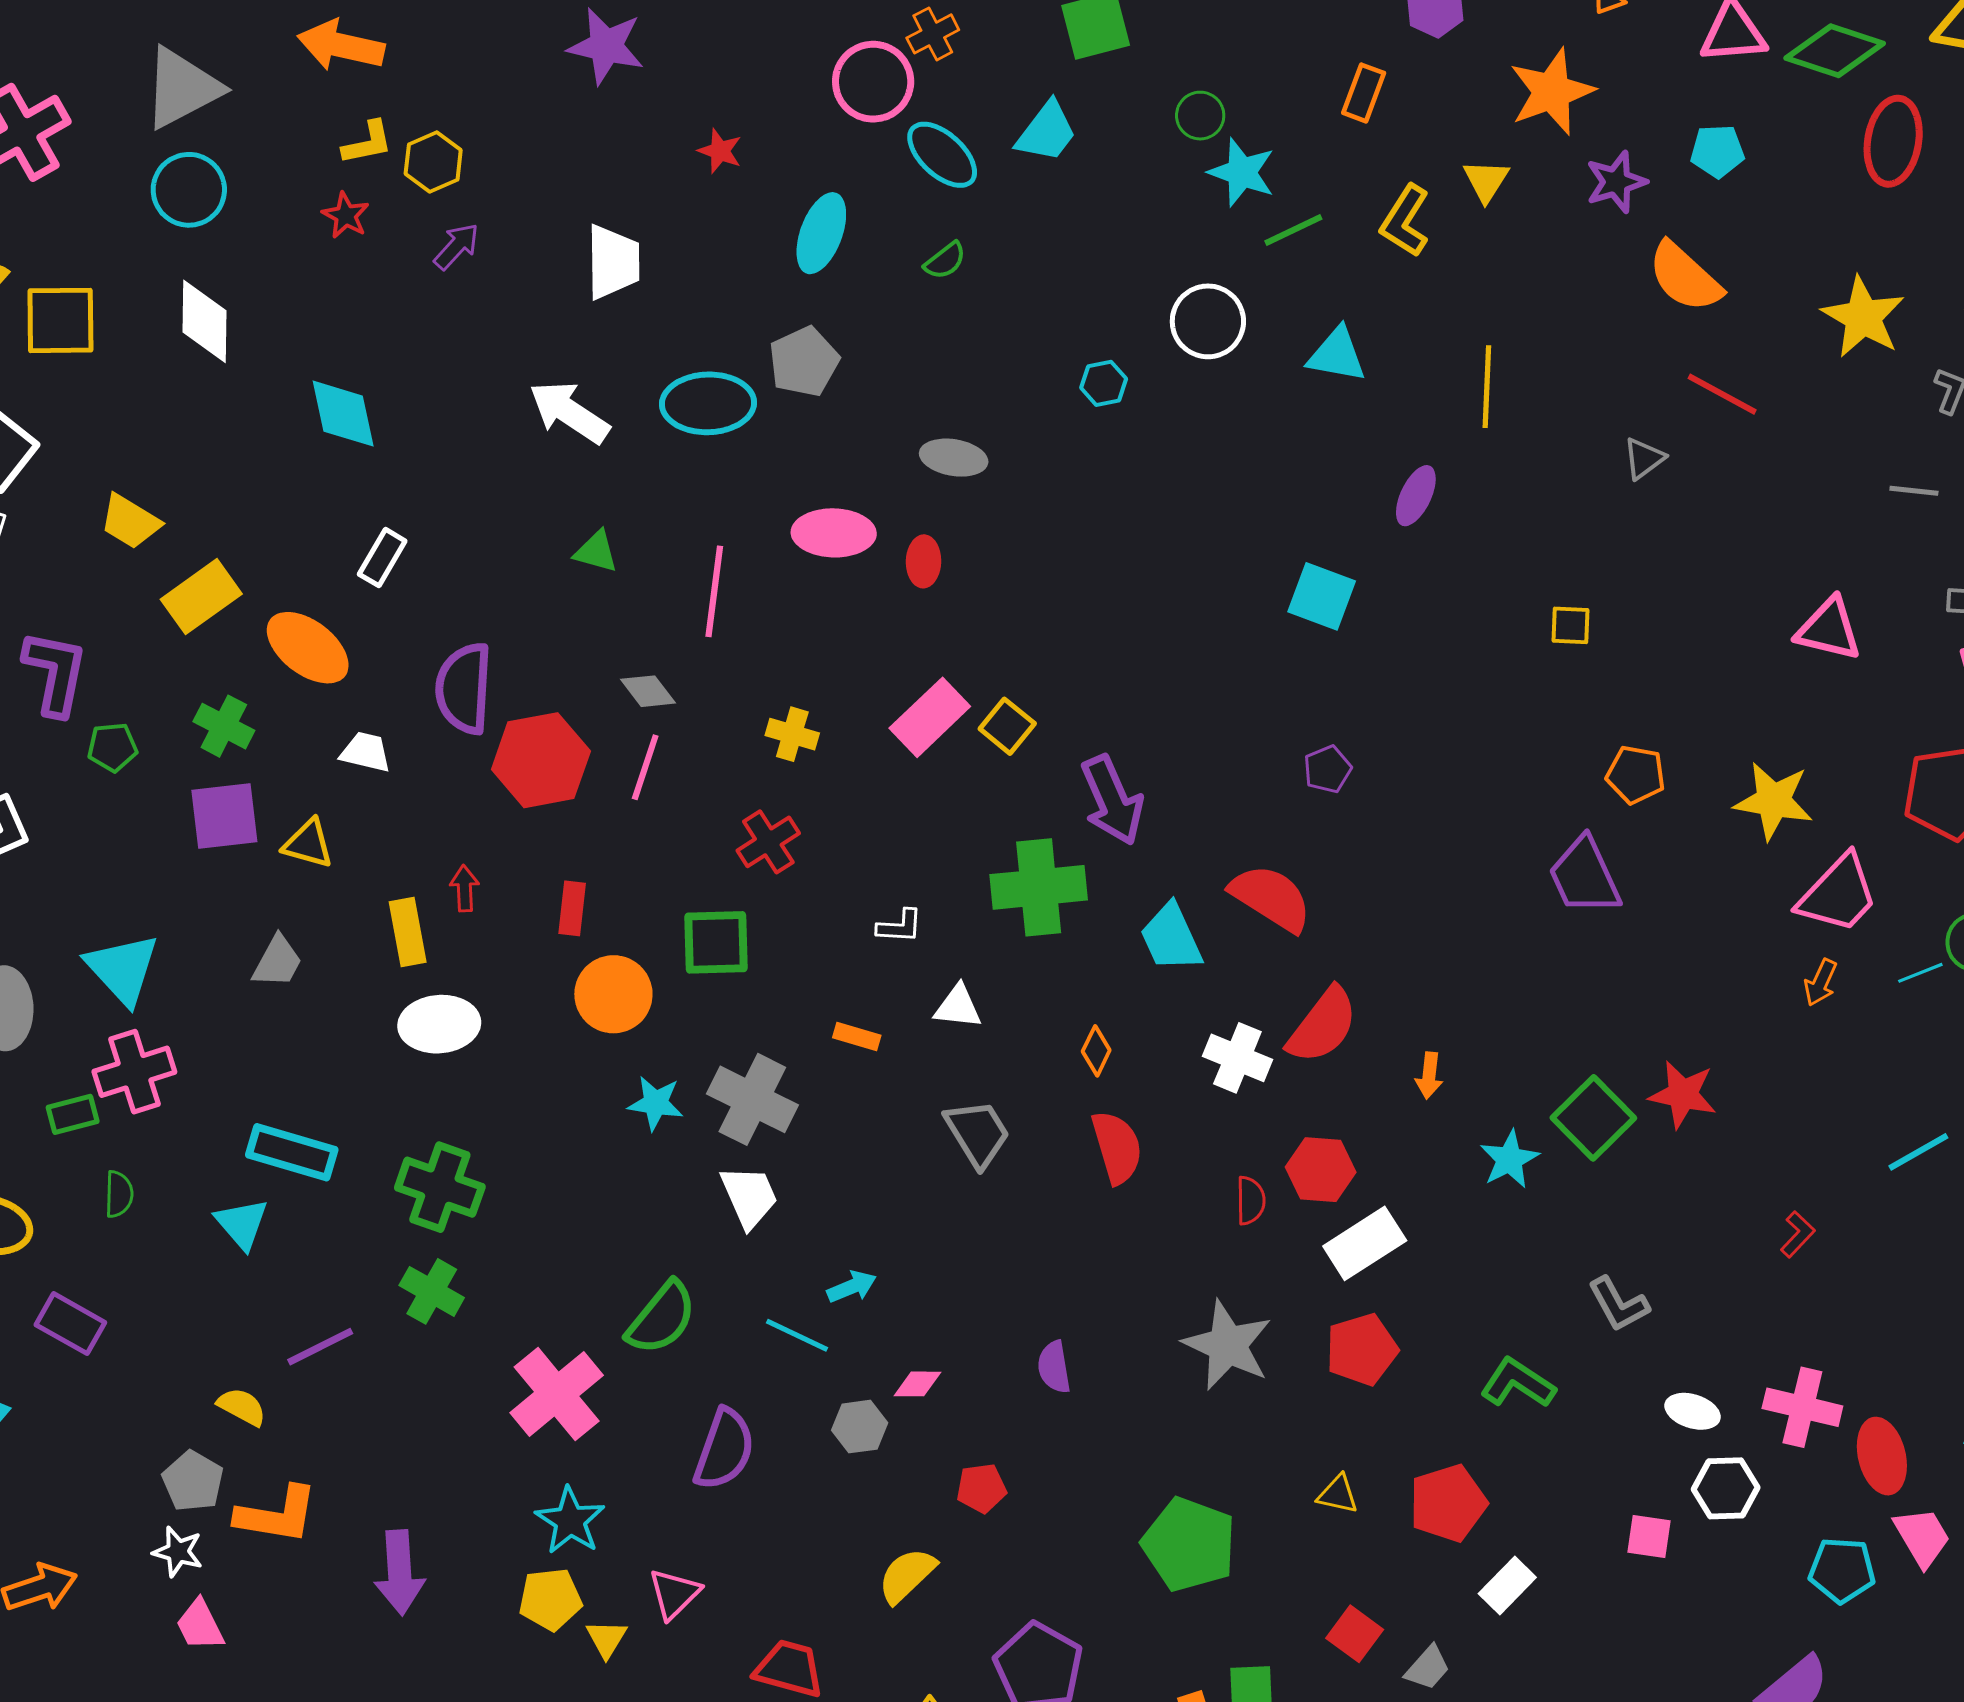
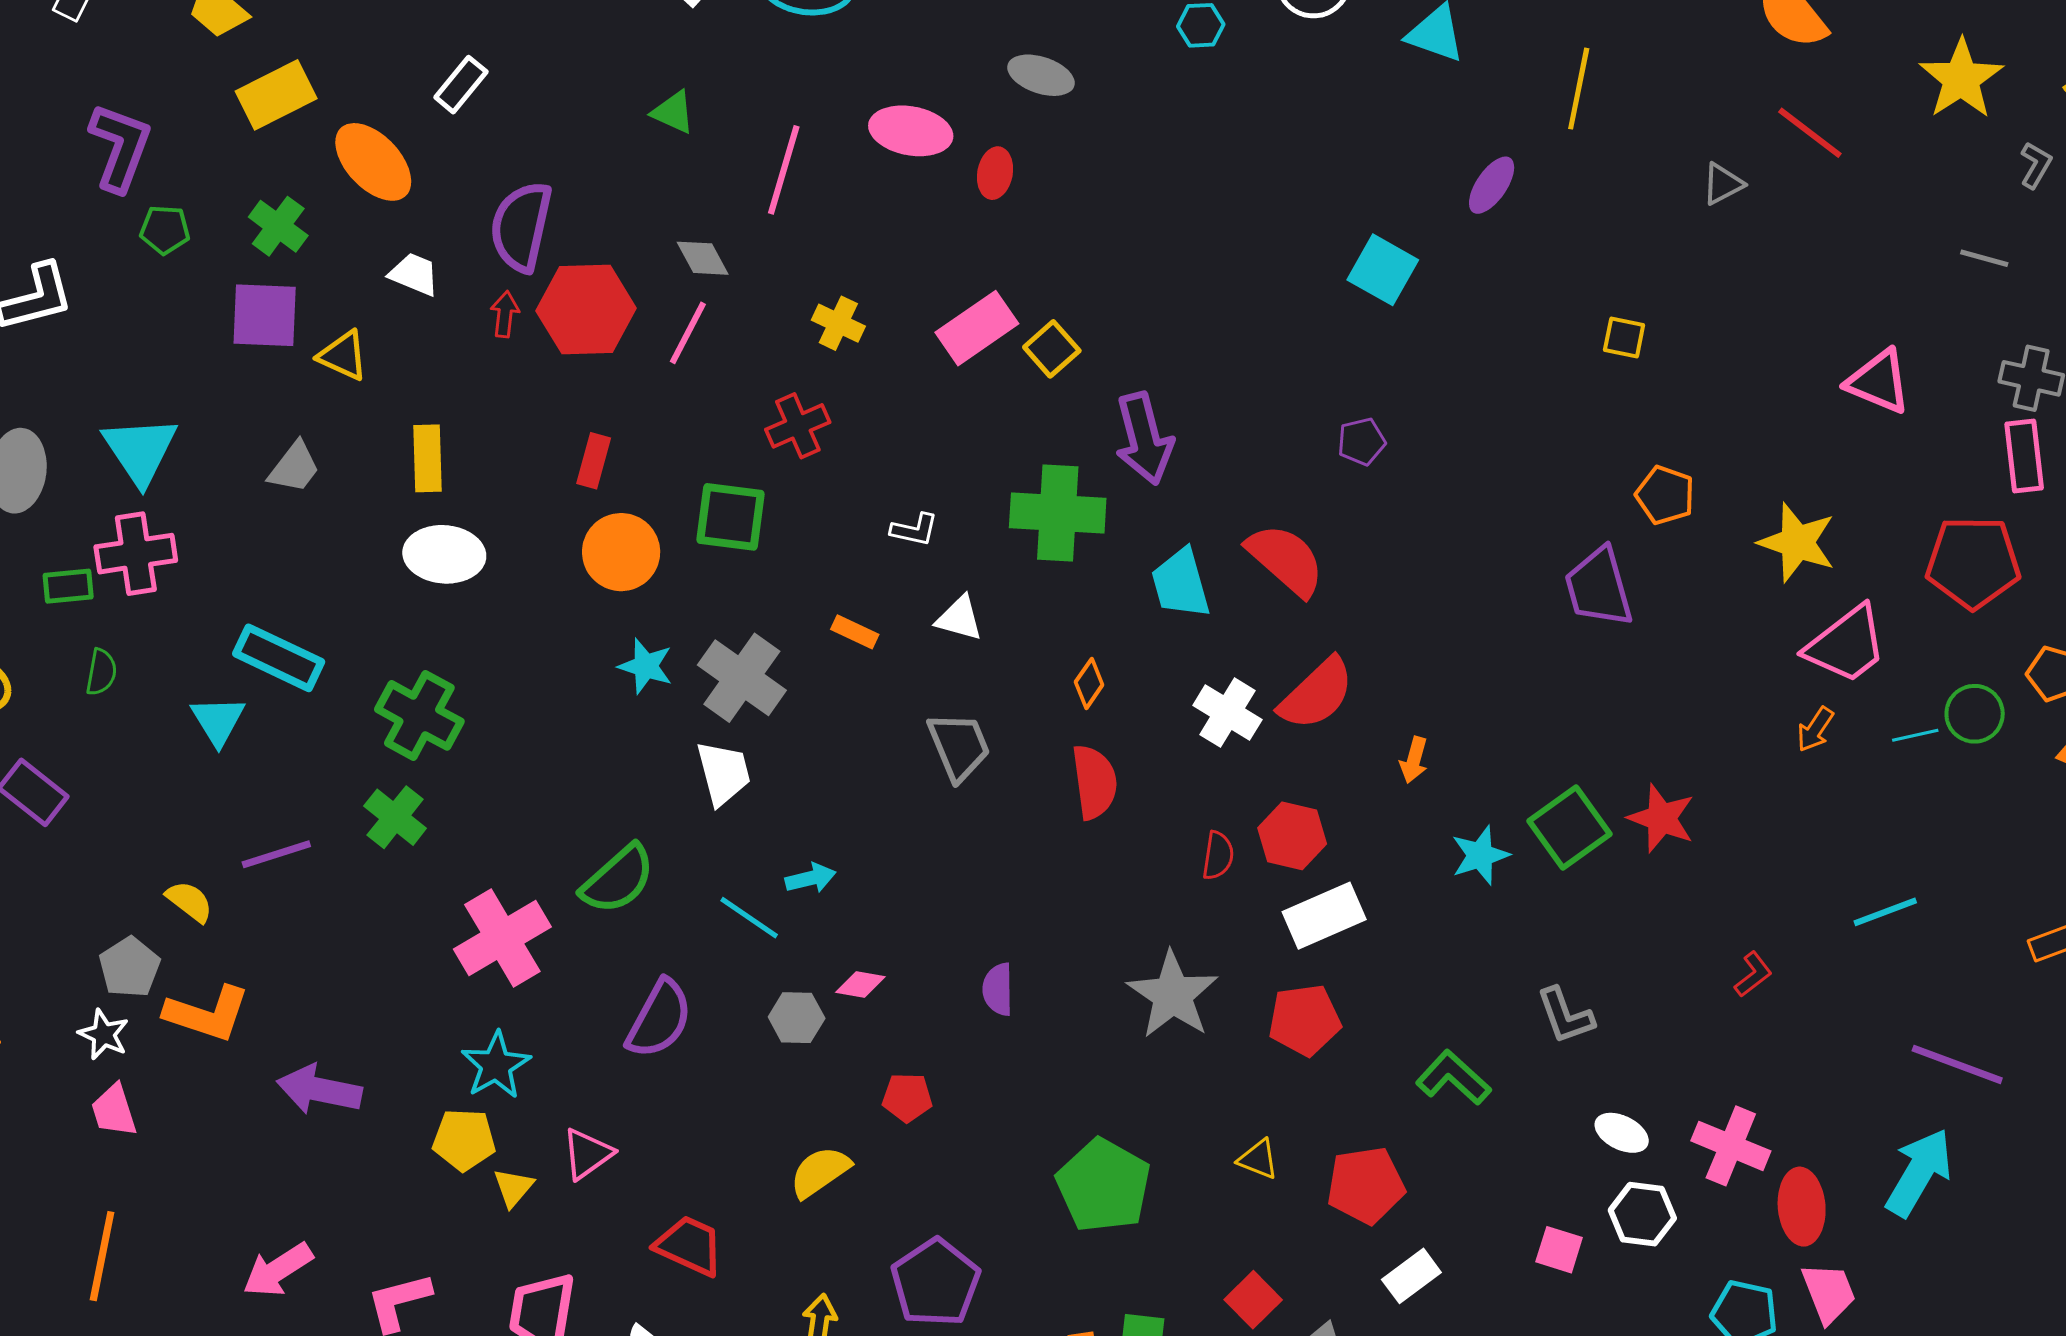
red arrow: (464, 888) -> (505, 314), moved
purple arrow: (400, 1572) -> (319, 1090), turned 96

